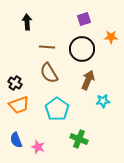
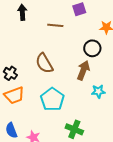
brown line: (47, 47) -> (55, 25), moved
black circle: (82, 49) -> (92, 48), moved, size x0.7

